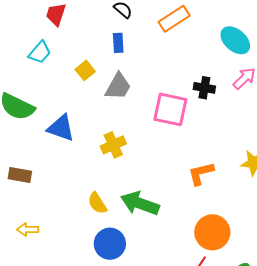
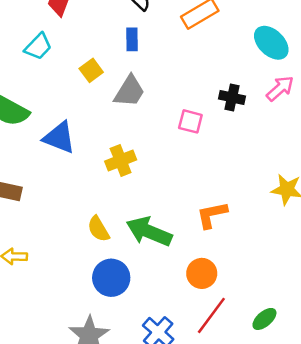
pink square: (170, 109) -> (190, 121), size x0.6
orange L-shape: (201, 173) -> (212, 215), moved
orange circle: (212, 232) -> (202, 273), moved, size x0.7

